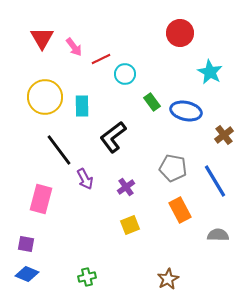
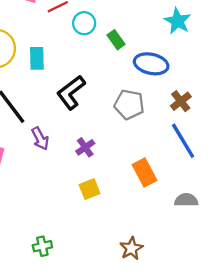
green rectangle: (152, 102) -> (116, 40), moved
brown cross: (224, 135) -> (181, 101), moved
gray pentagon: (173, 168) -> (129, 104), moved

